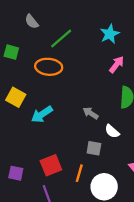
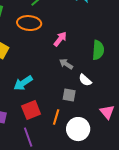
pink arrow: (117, 65) -> (60, 39), moved
cyan arrow: (42, 114) -> (23, 83), moved

